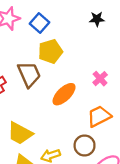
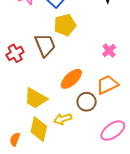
orange ellipse: (64, 94) -> (71, 79), moved
brown circle: (85, 145) -> (87, 102), moved

